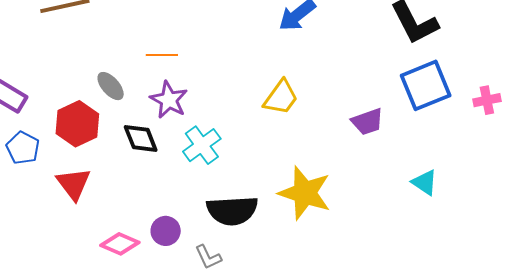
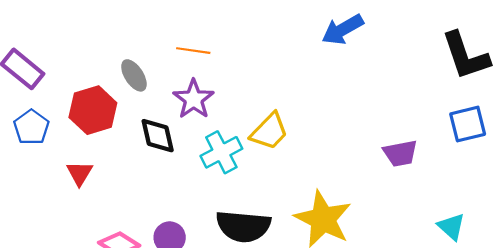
blue square: (426, 85) -> (468, 124), size x0.7
yellow trapezoid: (281, 97) -> (269, 131), moved
red triangle: (74, 184) -> (80, 173), size x0.7

